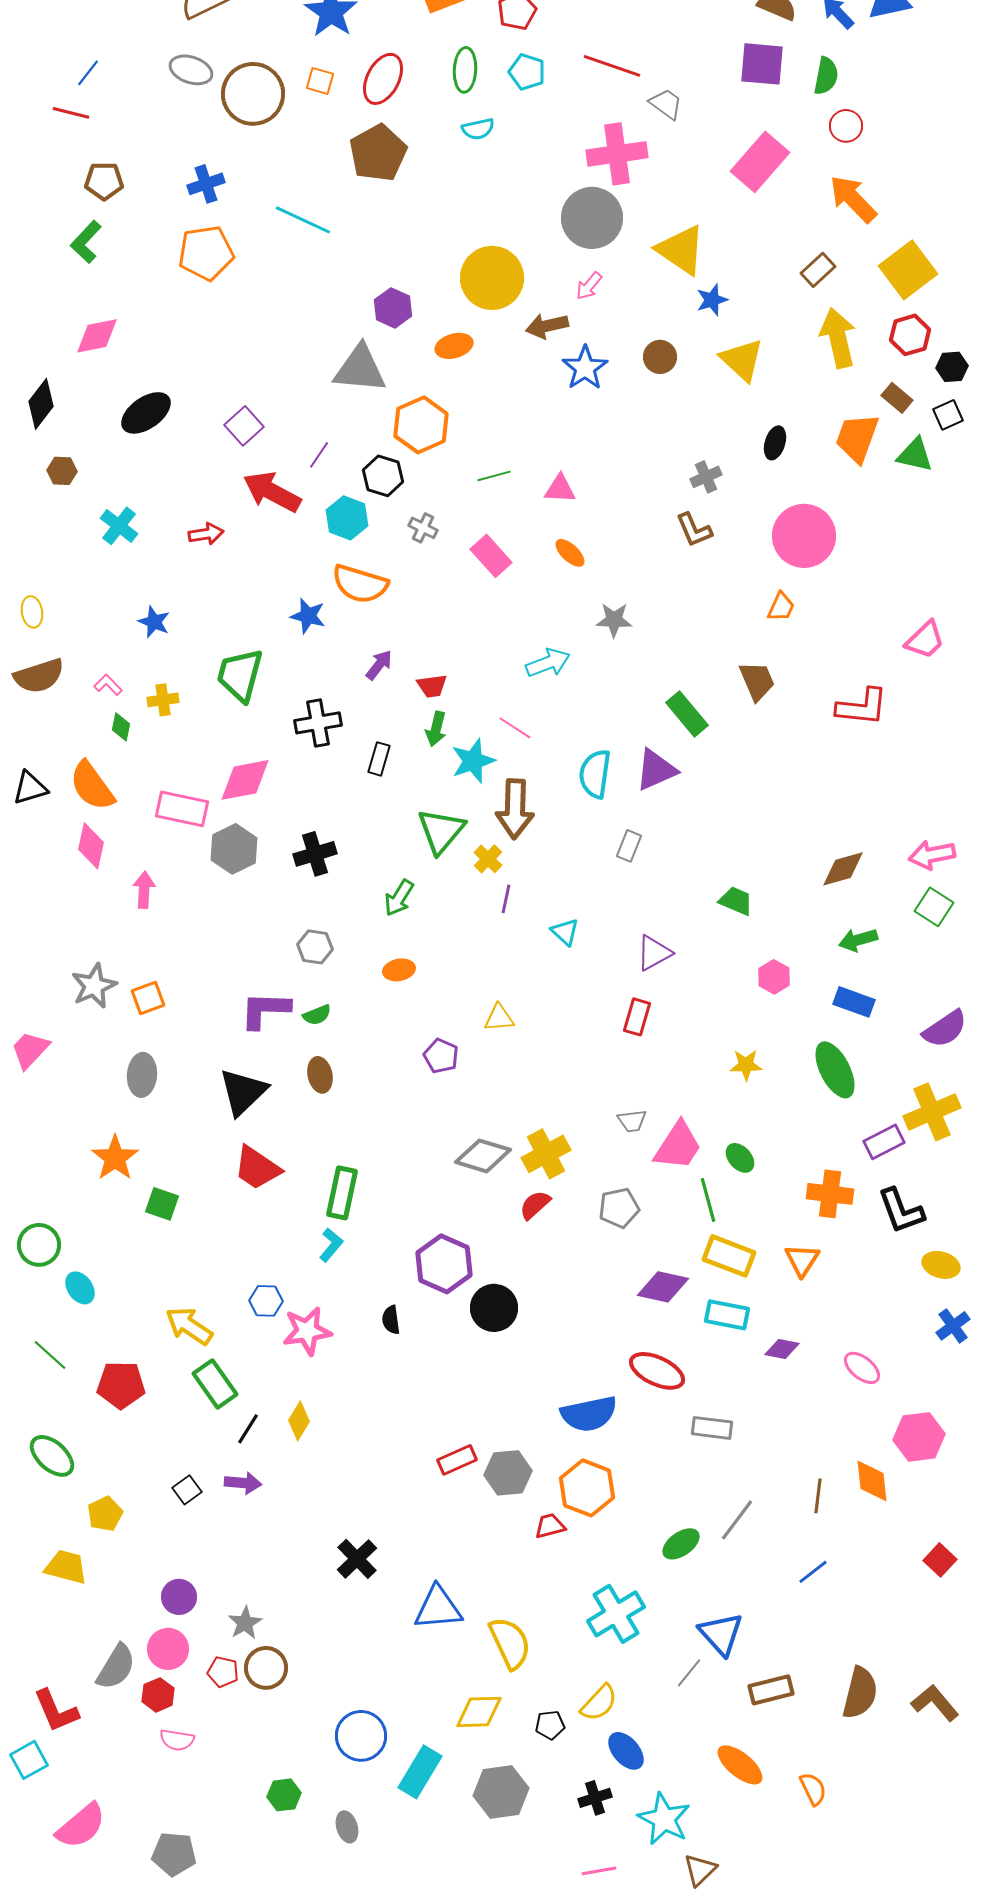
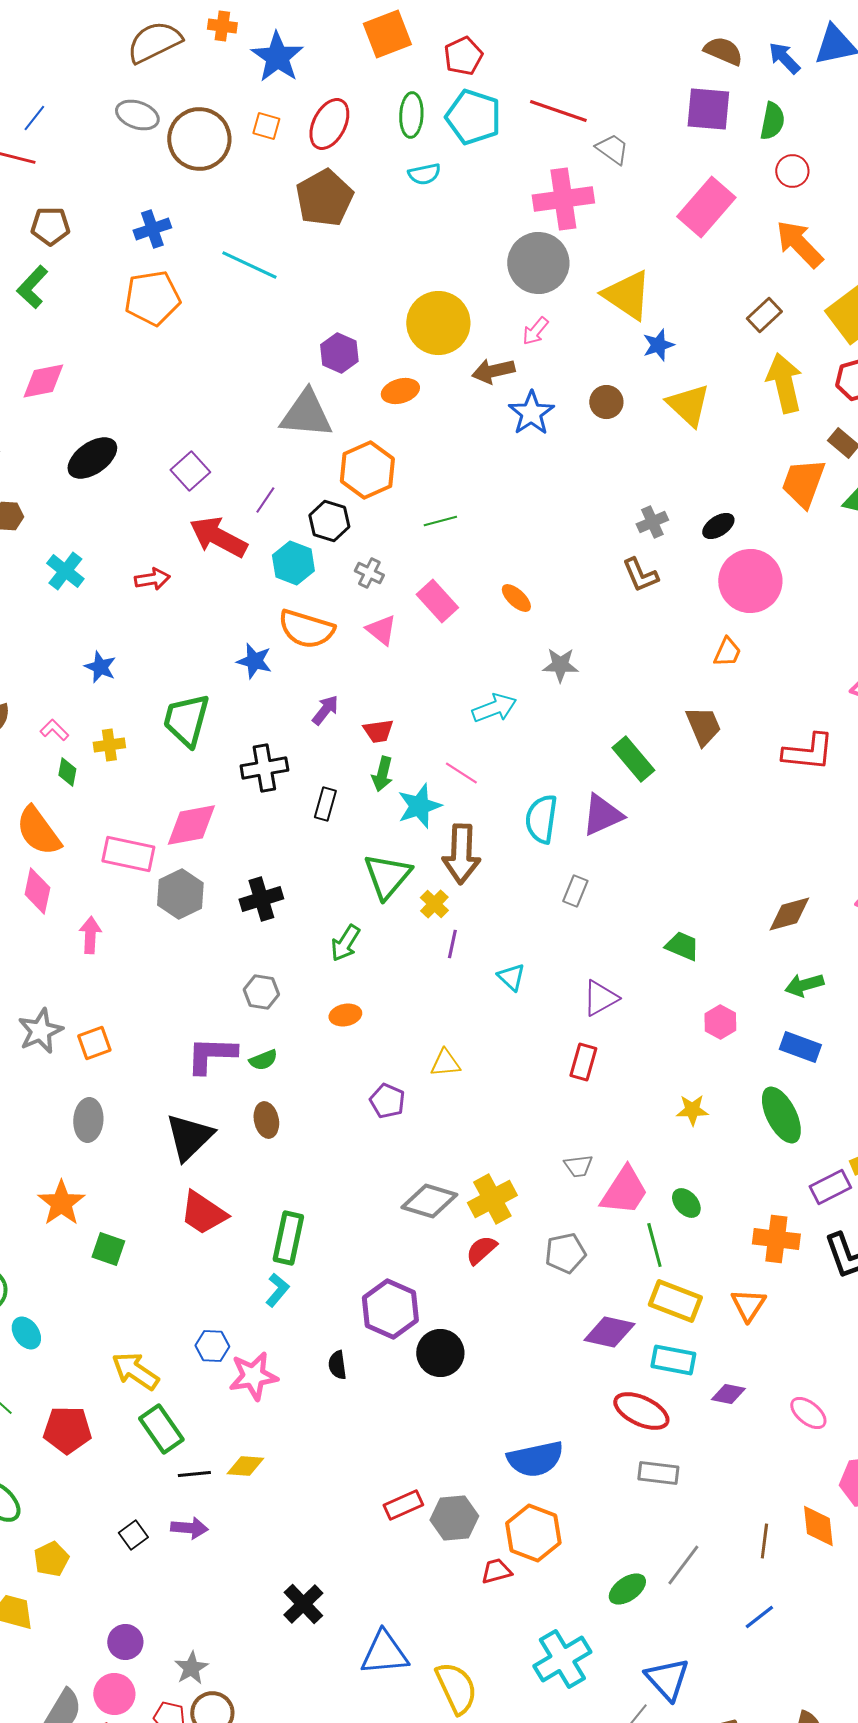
cyan pentagon: (527, 72) -> (473, 117), size x1.5
black ellipse: (775, 443) -> (718, 526), moved, turned 40
pink triangle: (560, 489) -> (381, 630), moved, turned 36
red ellipse: (657, 1371) -> (641, 1411), moved
yellow diamond: (299, 1421) -> (245, 1466), turned 63
black line: (248, 1429) -> (194, 1474), turned 52

